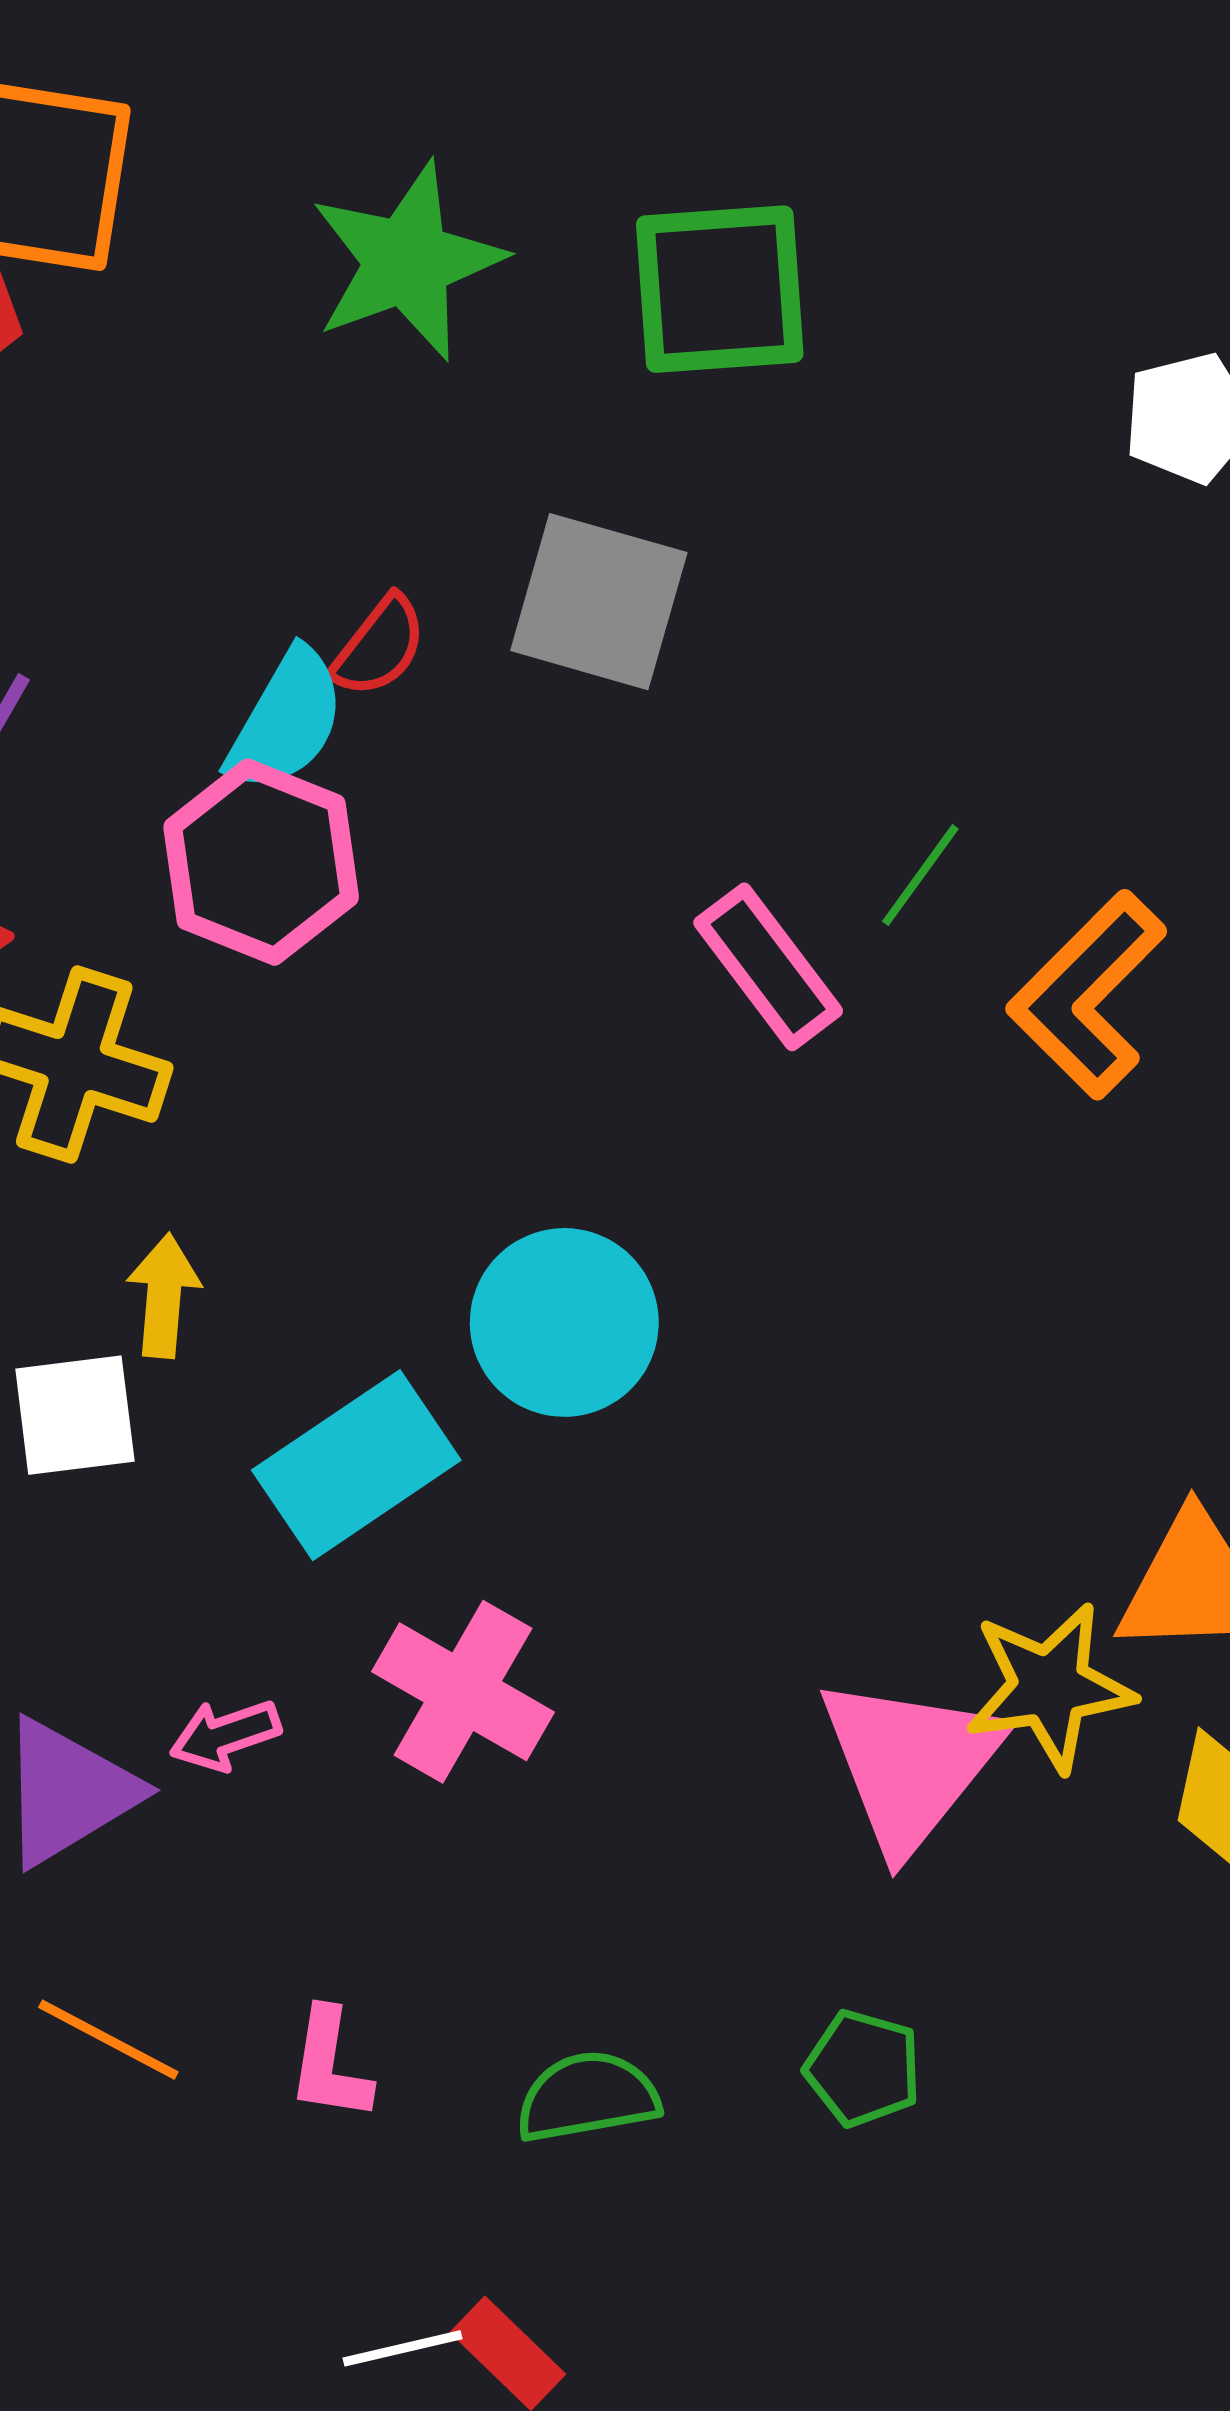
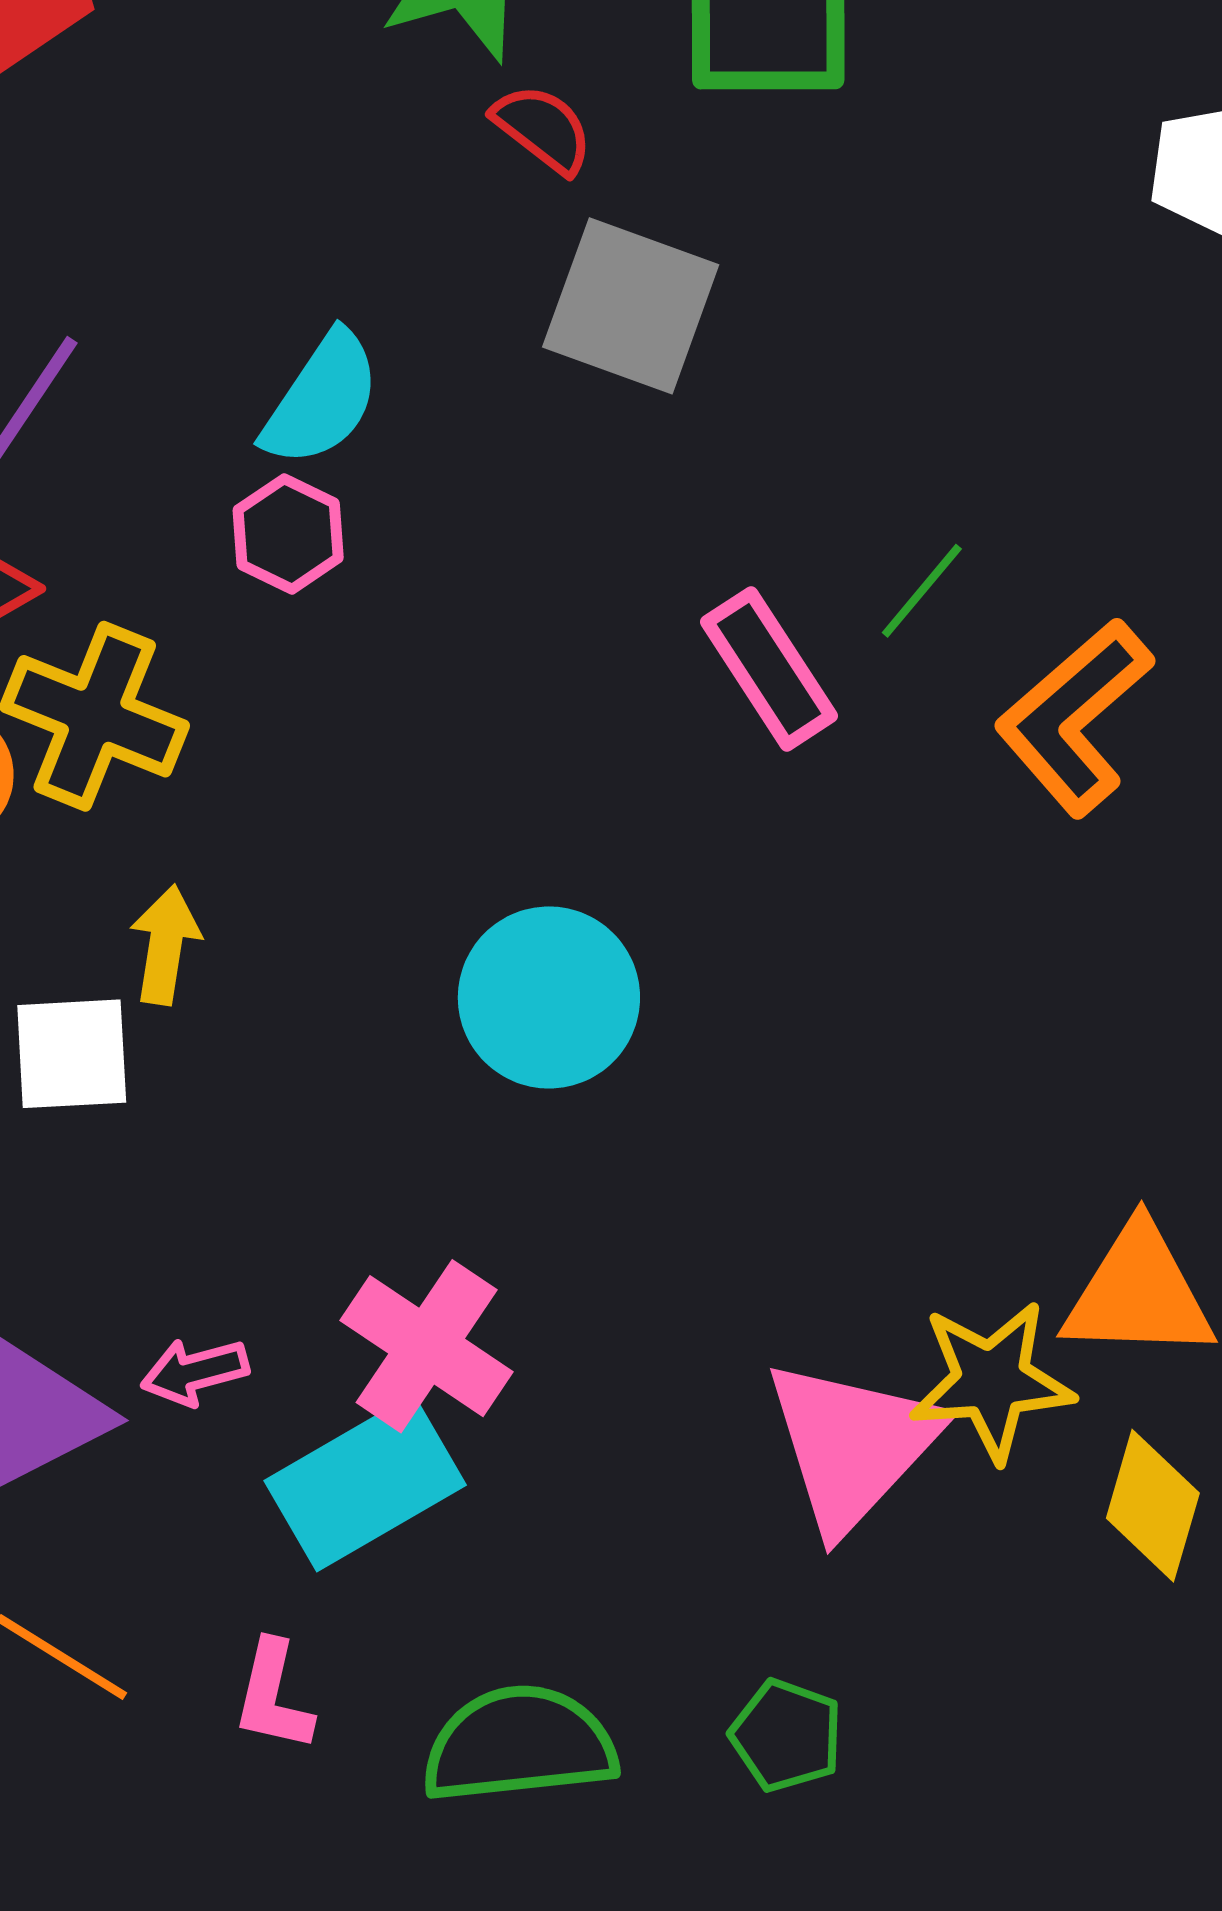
red semicircle: (379, 646) -> (543, 129), moved, turned -94
pink hexagon: (261, 862) -> (288, 534), size x0.6
cyan rectangle: (356, 1465) -> (365, 1483), moved
green semicircle: (588, 2097) -> (519, 1745), size x1.4

